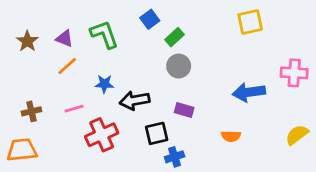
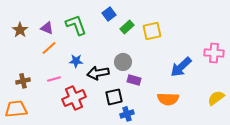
yellow square: (250, 22) -> (152, 31), moved
gray circle: (179, 66) -> (123, 62), moved
blue arrow: (249, 92) -> (181, 67), turned -35
orange semicircle: (231, 136) -> (168, 99), size x1.5

